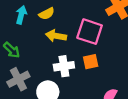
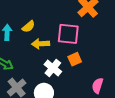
white cross: (64, 66) -> (53, 68), turned -30

